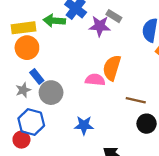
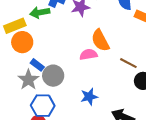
orange semicircle: (112, 68) -> (100, 40), turned -30
gray star: (23, 90) -> (28, 80), size x1.5
brown line: (136, 100) -> (128, 63), turned 30

